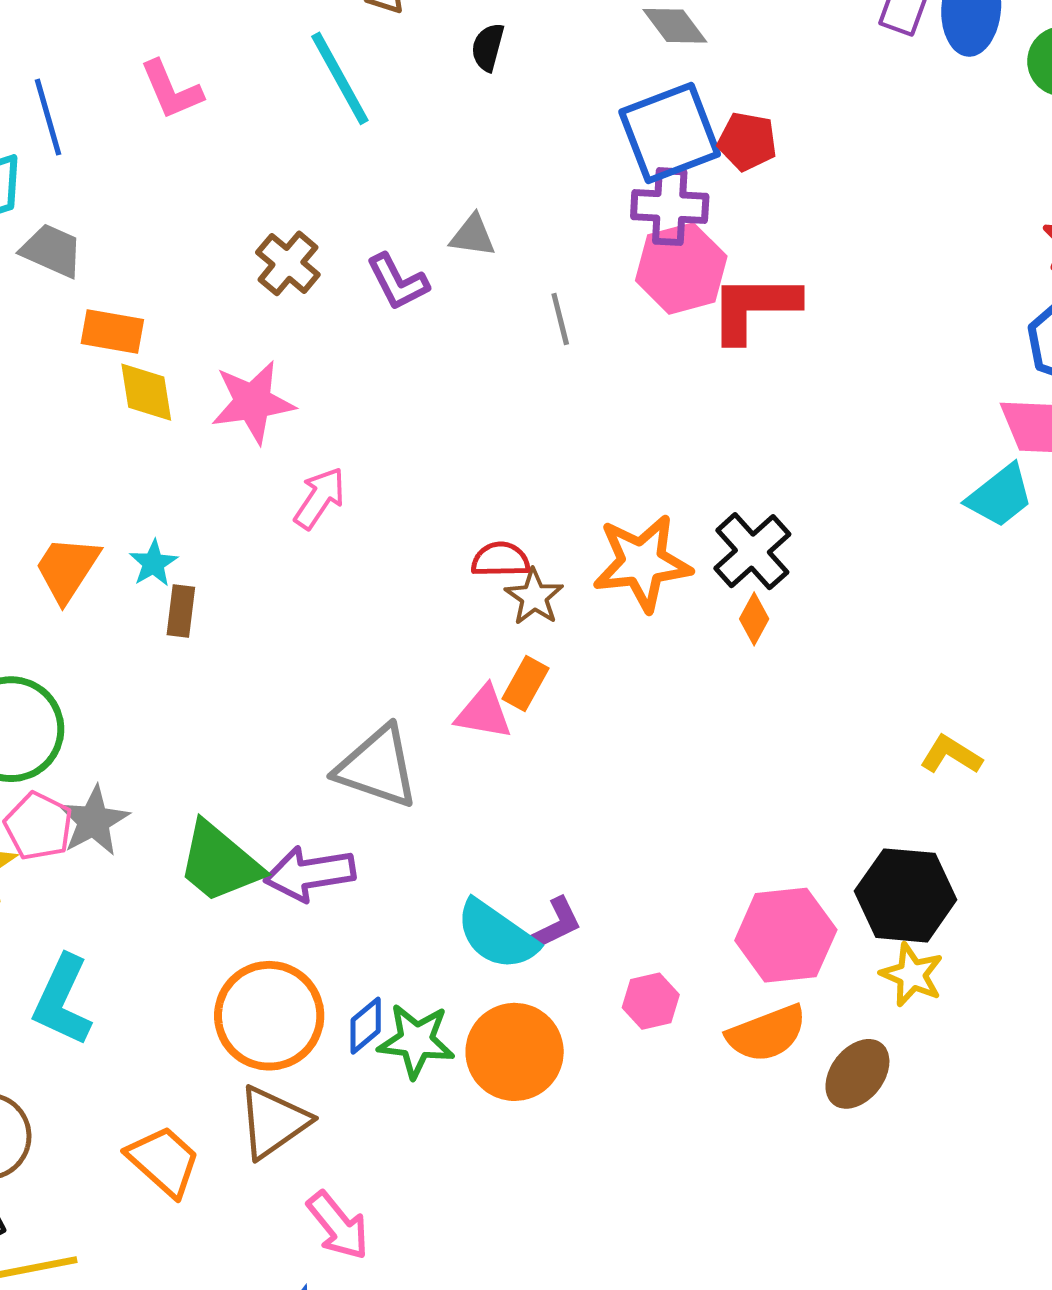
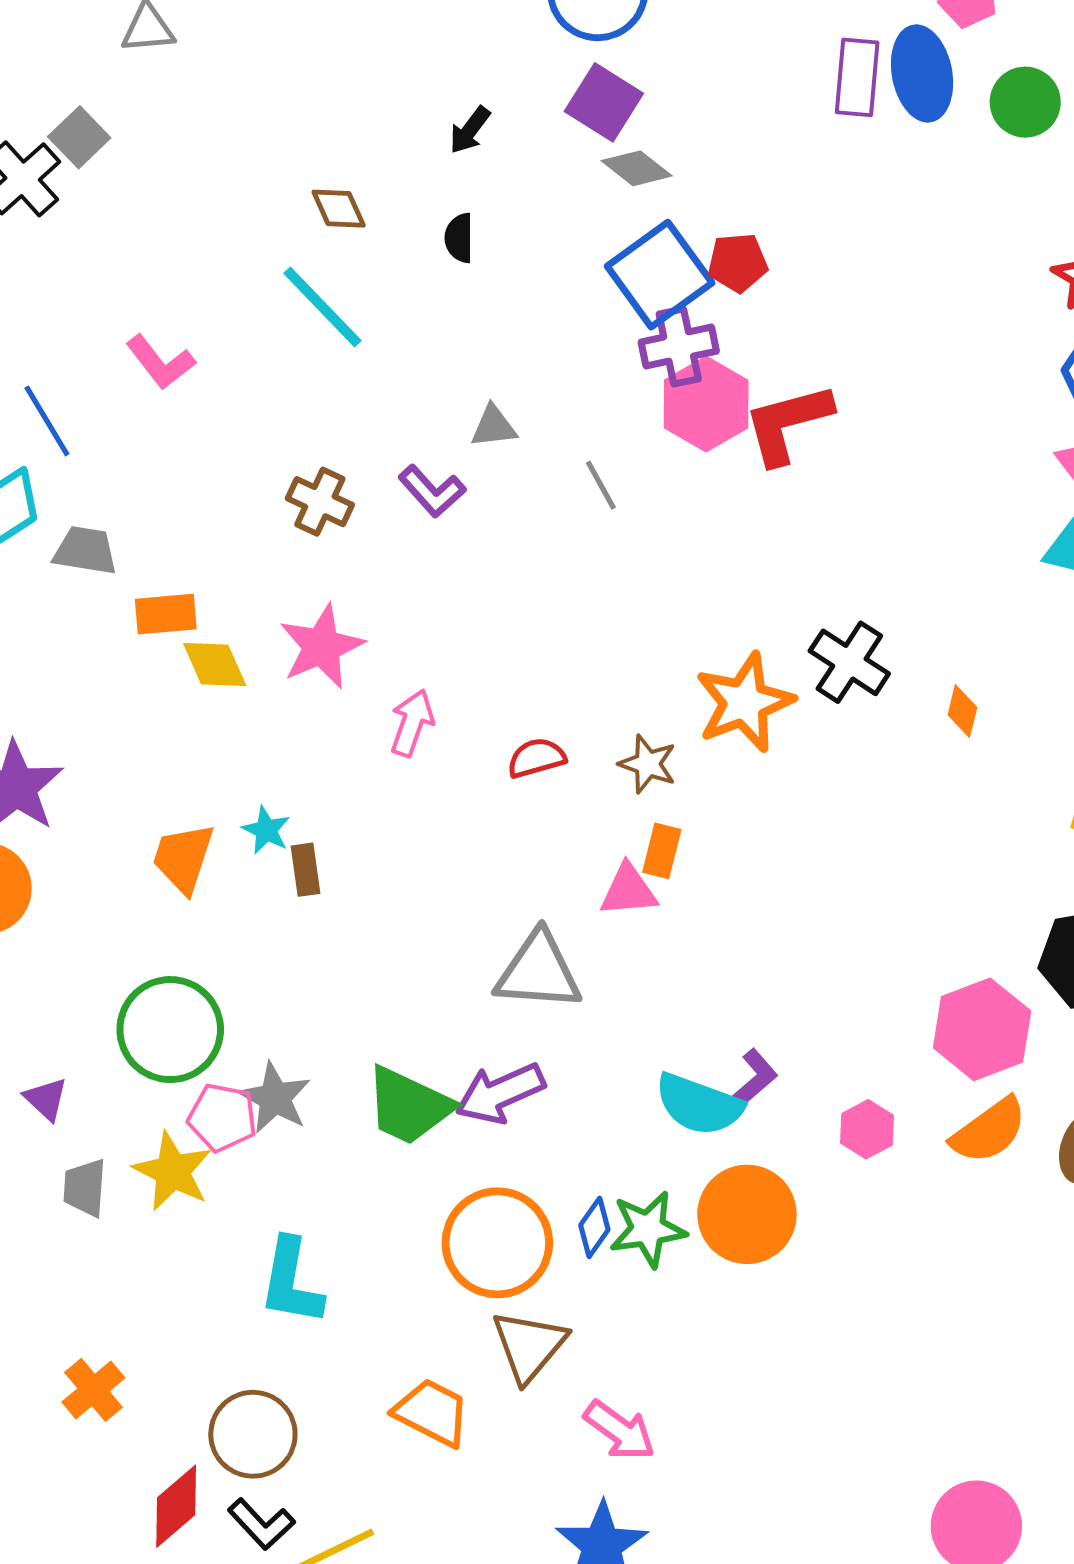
red semicircle: (500, 560) -> (536, 758), moved
orange diamond: (754, 619) -> (962, 711), moved

